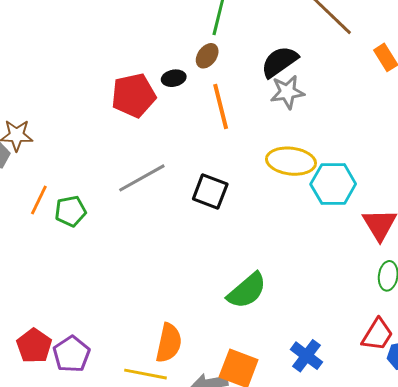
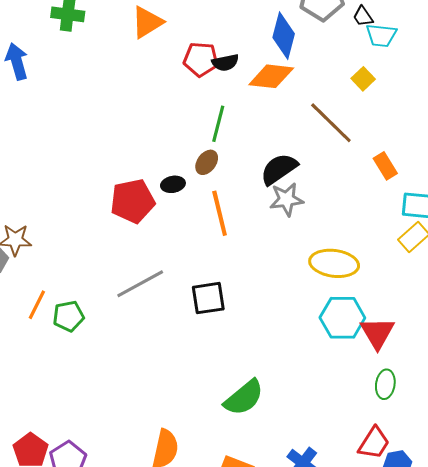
yellow ellipse: (291, 161) -> (334, 263), moved
cyan hexagon: (333, 184) -> (342, 318), moved
black square: (210, 191) -> (208, 298), turned -30

